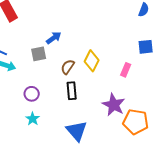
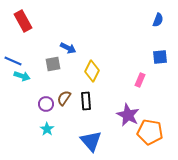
blue arrow: (54, 38) -> (68, 48), turned 63
yellow diamond: (92, 61) -> (92, 71), moved
brown semicircle: (68, 67) -> (64, 98), moved

